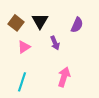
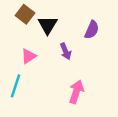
brown square: (16, 23) -> (25, 14), moved
cyan line: (22, 82) -> (15, 86), moved

